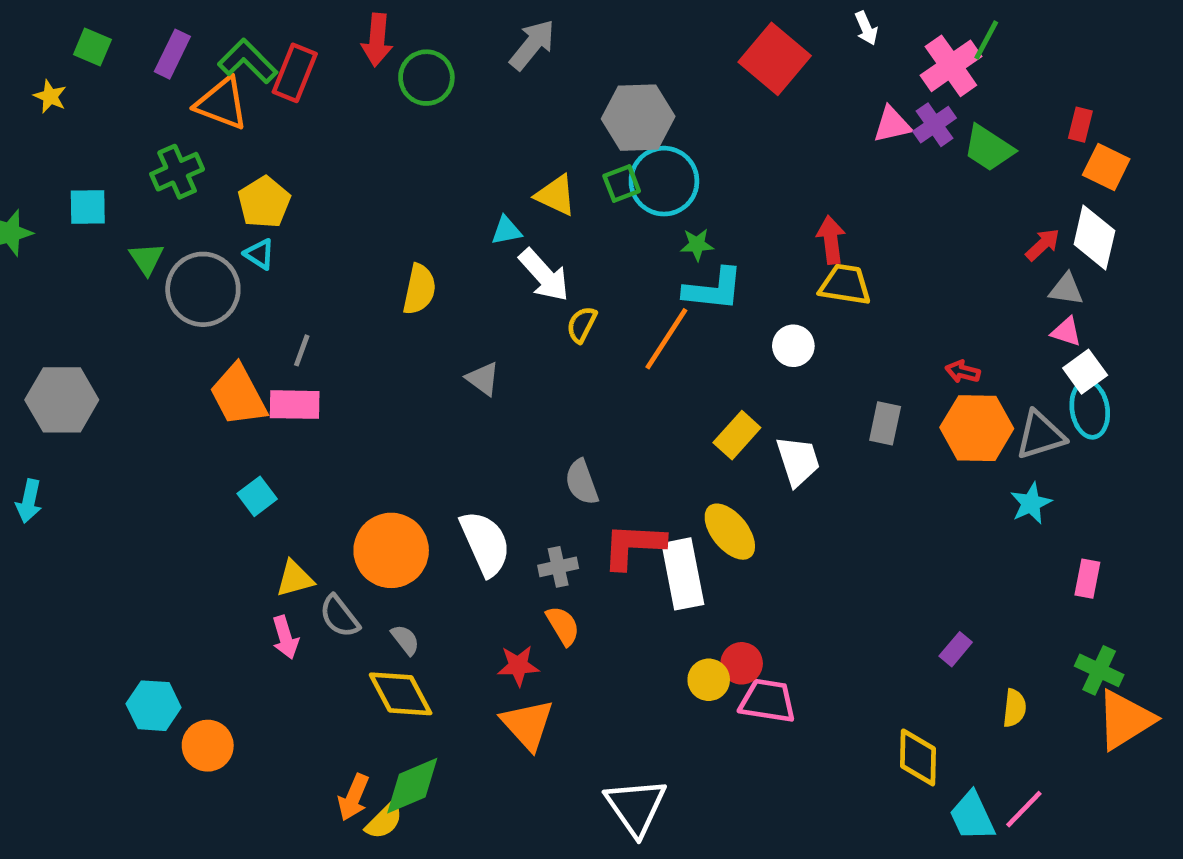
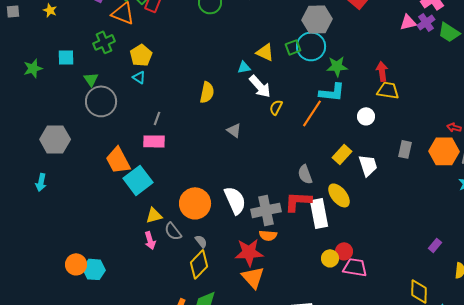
gray hexagon: (638, 118) -> (317, 19), moved
green star: (697, 245) -> (337, 66), moved, size x1.5
gray circle: (203, 289) -> (101, 101), moved
red arrow: (963, 372) -> (454, 127), moved
orange trapezoid: (238, 395) -> (118, 160), moved
gray semicircle: (582, 482) -> (305, 174), moved
cyan square: (257, 496) -> (138, 180), size x1.8
gray cross: (558, 567) -> (266, 210), size x1.8
orange semicircle: (563, 626) -> (268, 235), turned 126
red star: (518, 666) -> (249, 252), size x1.6
yellow diamond: (401, 694) -> (199, 264), turned 72
orange circle: (208, 746) -> (76, 264), moved

